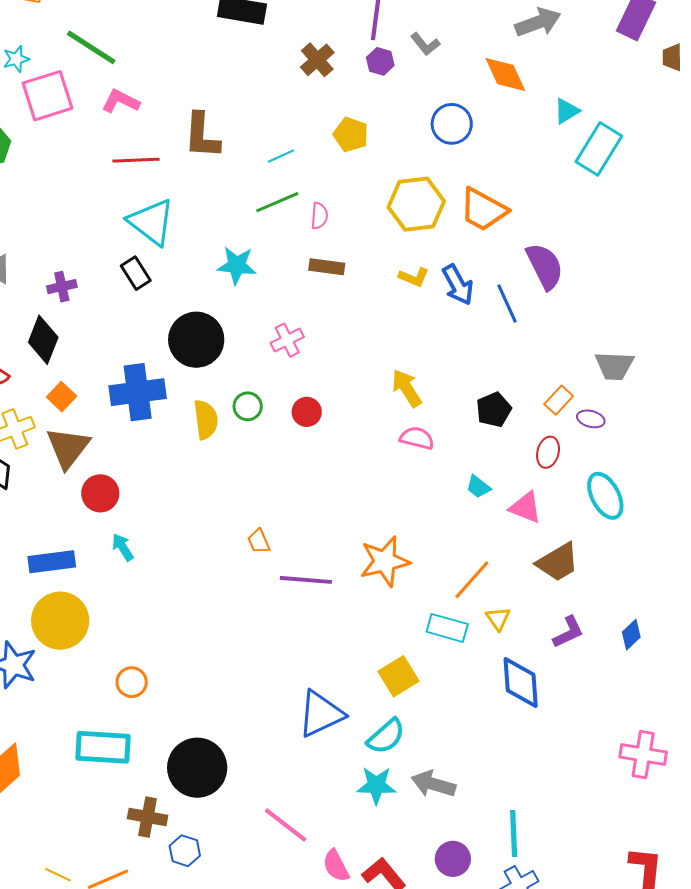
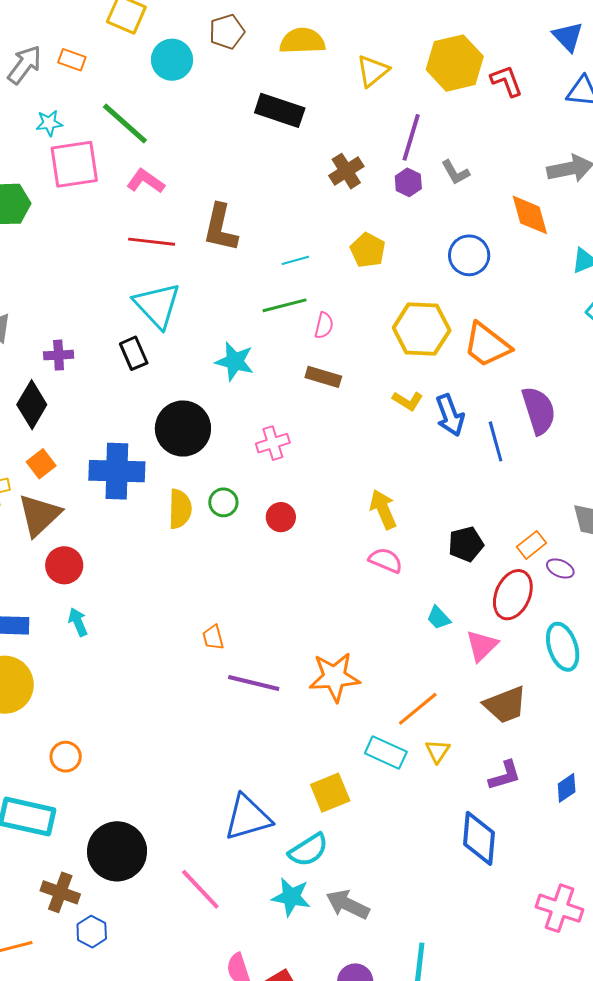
red ellipse: (548, 452) -> (513, 595), size x1.6
pink triangle: (525, 507) -> (482, 646), turned 45
blue diamond: (521, 682) -> (479, 838), moved
pink line: (286, 825) -> (200, 889), moved

